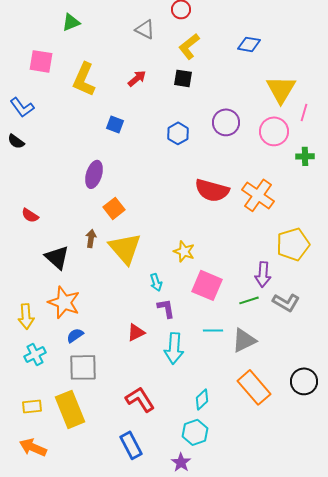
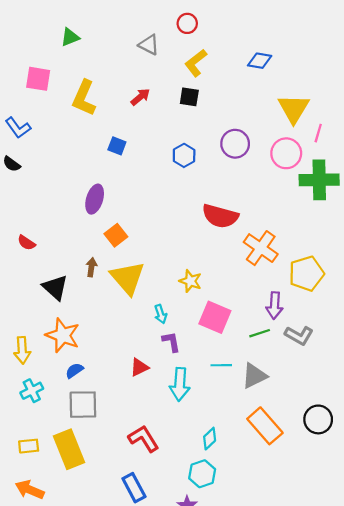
green cross: (305, 156) -> (319, 180), size x2.0
orange cross: (258, 195) -> (261, 248), moved

